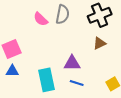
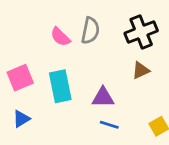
blue triangle: (12, 71) -> (21, 119), moved, turned -32
cyan rectangle: (47, 80) -> (60, 86), moved

